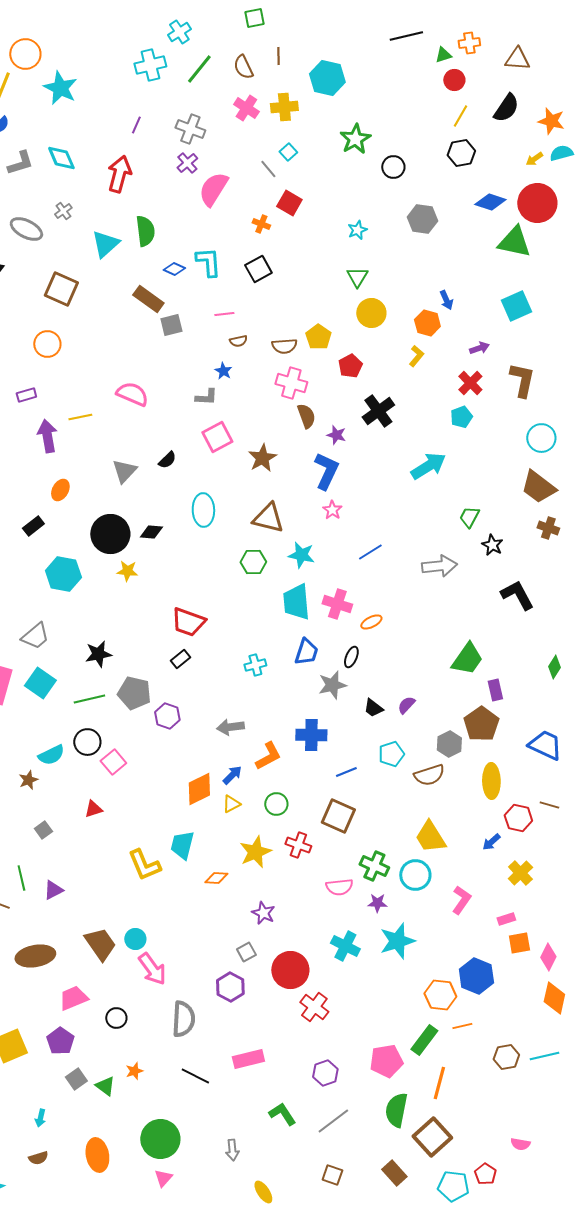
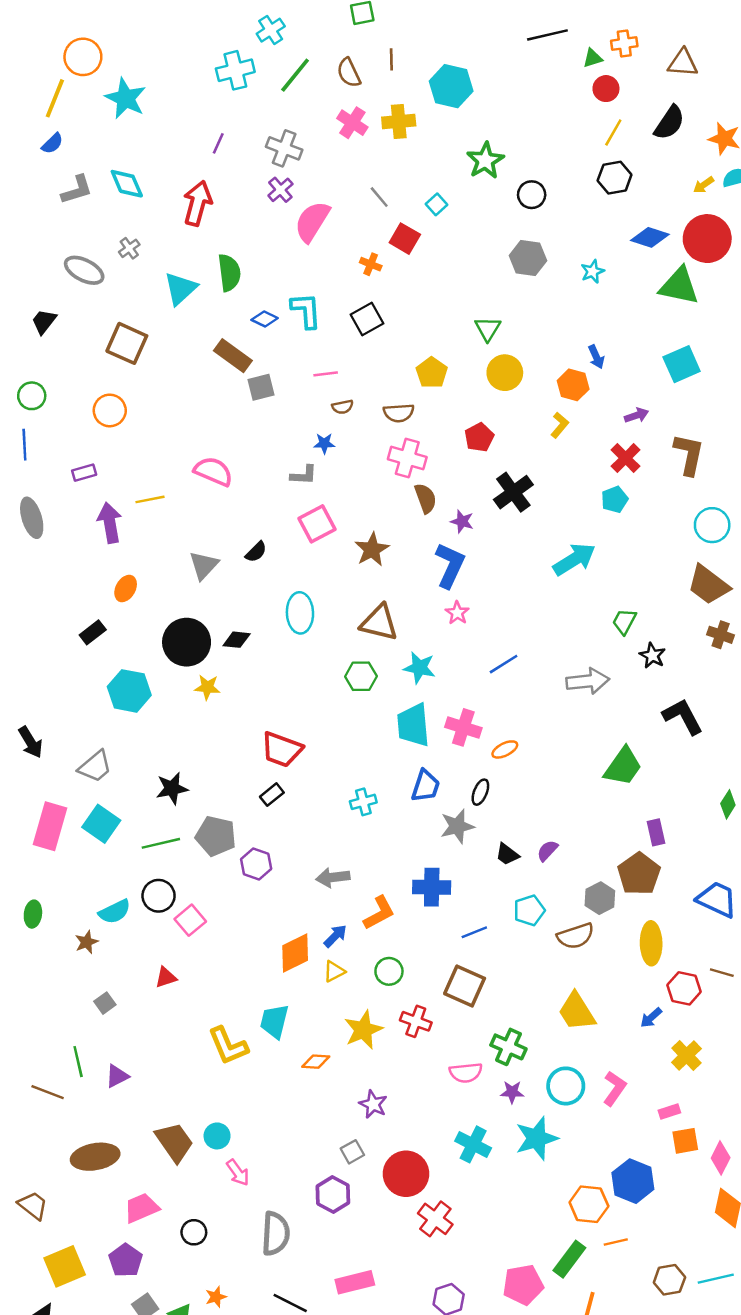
cyan square: (288, 152) -> (437, 204), moved
gray hexagon: (422, 219) -> (528, 258), moved
cyan star: (357, 230) -> (593, 271), moved
yellow pentagon: (318, 337) -> (432, 373), moved
blue star: (223, 371) -> (324, 443), turned -30
green trapezoid: (467, 659) -> (623, 767), moved
cyan circle: (415, 875) -> (566, 1086), moved
pink arrow: (152, 969) -> (238, 1173), size x0.7

